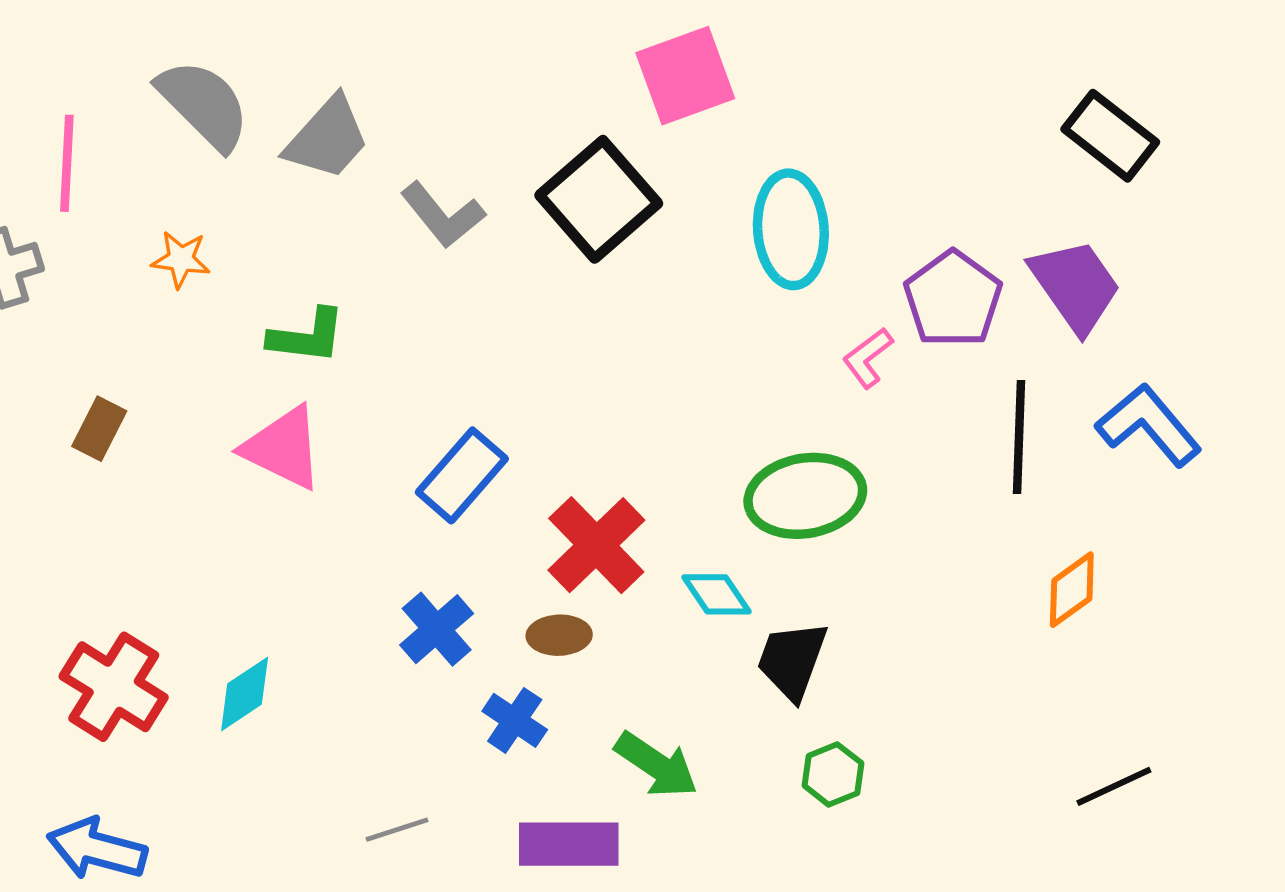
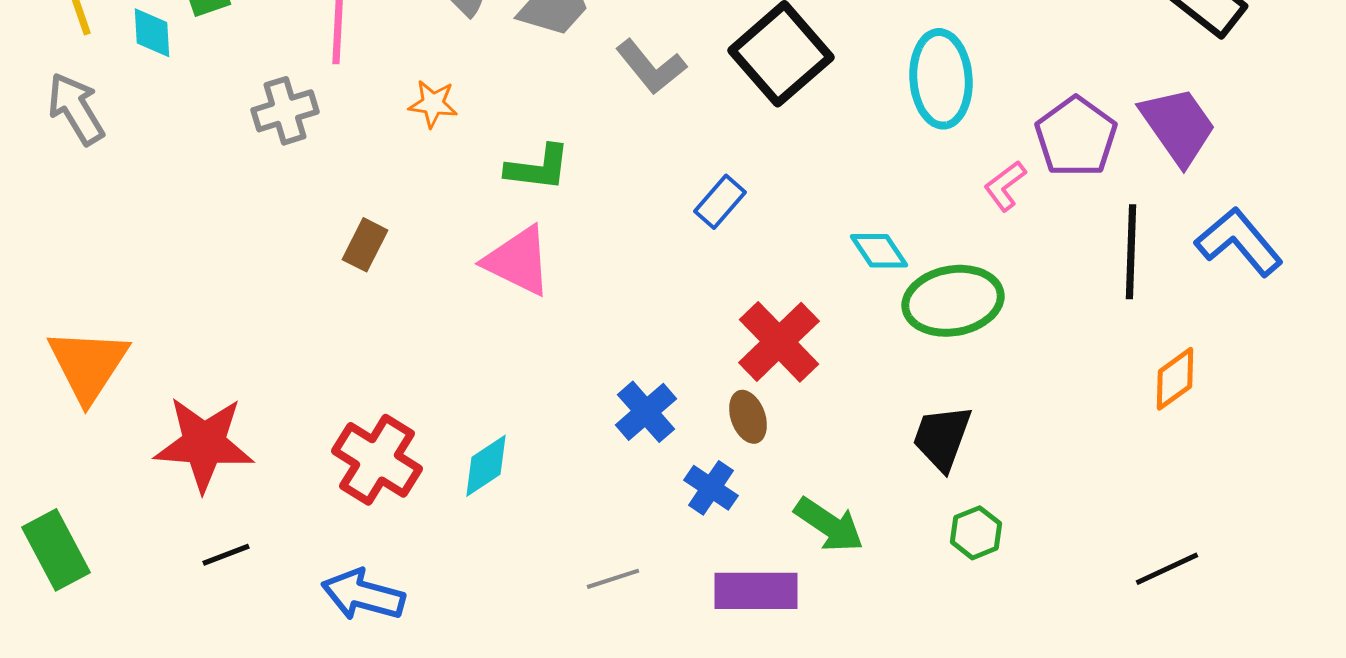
blue rectangle: (462, 475) -> (720, 202), moved, size x0.7
cyan diamond: (716, 594) -> (879, 251), moved
brown ellipse: (559, 635) -> (748, 417), turned 72
black line: (1114, 786) -> (1167, 569), moved

